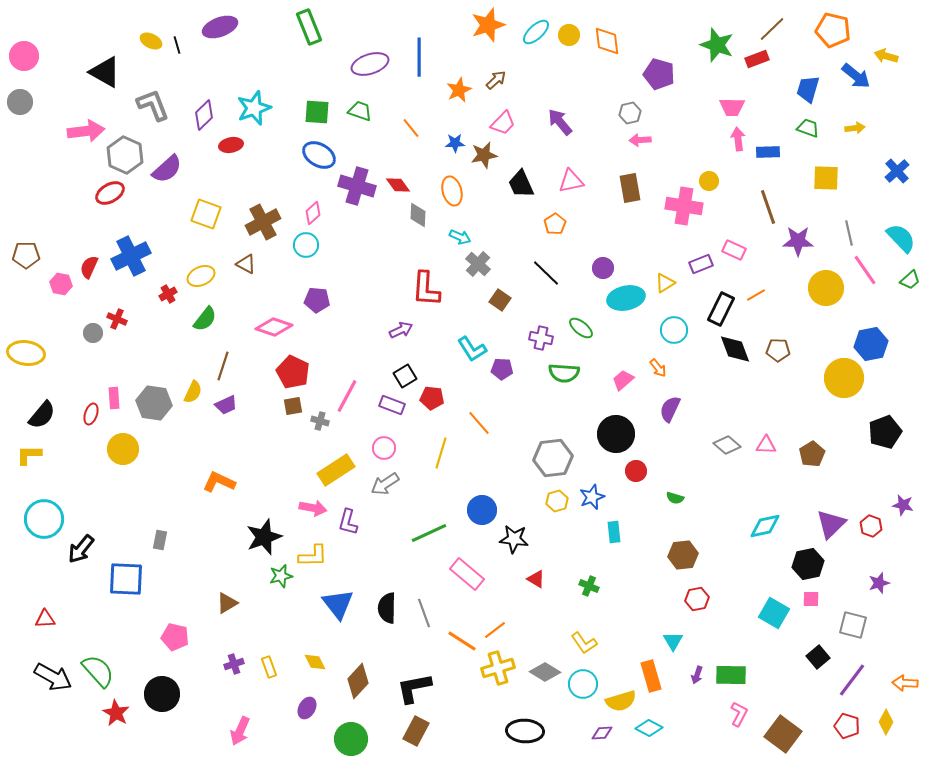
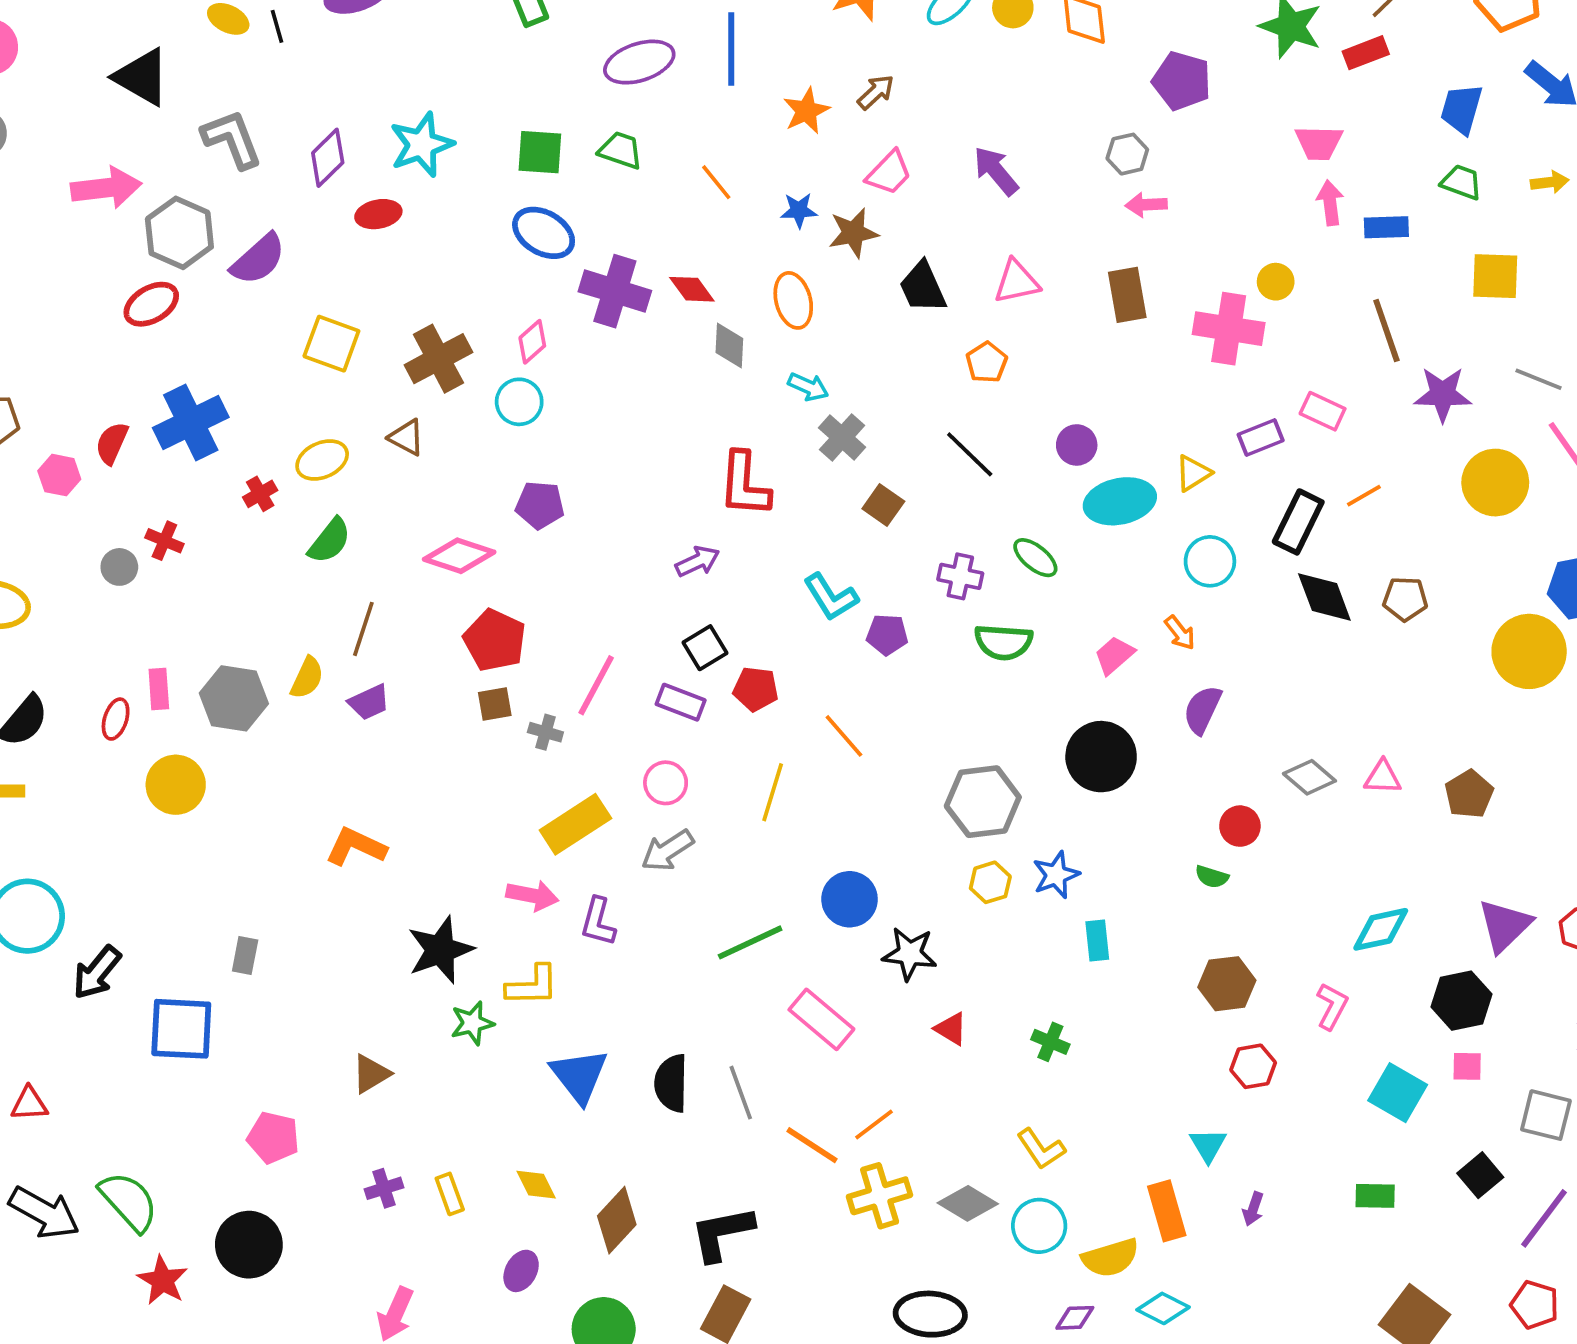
gray line: (849, 233) -> (1538, 379), turned -55
red circle: (636, 471) -> (1240, 826), moved
green rectangle: (731, 675) -> (1375, 1196), moved, size x0.7
pink L-shape: (739, 714) -> (1332, 1006), moved

